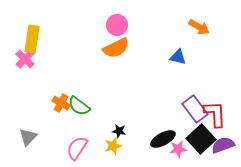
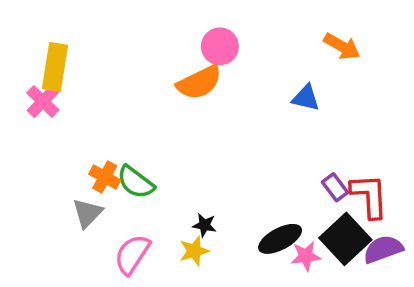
pink circle: (117, 25) -> (220, 46), moved
purple rectangle: (195, 109) -> (335, 187), size x0.6
gray triangle: (28, 137) -> (88, 213), moved

